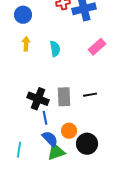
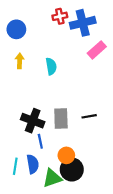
pink rectangle: (97, 47) -> (97, 50), moved
blue semicircle: (50, 139) -> (33, 164), moved, turned 36
black circle: (87, 144) -> (72, 170), moved
cyan line: (19, 150) -> (15, 166), moved

